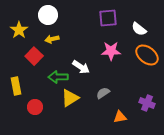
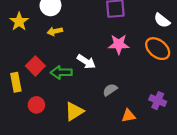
white semicircle: (139, 29) -> (162, 20), moved
red square: (34, 56) -> (35, 66), moved
yellow triangle: (70, 98) -> (74, 111), moved

